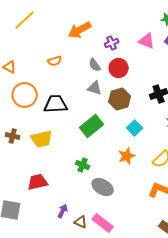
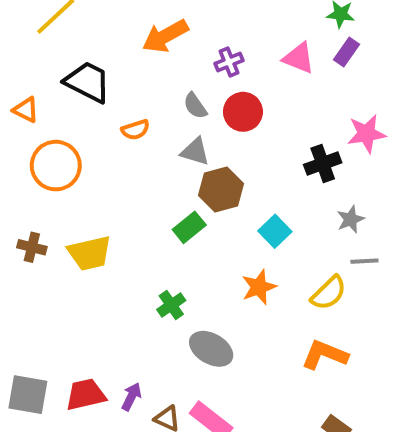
orange semicircle: (55, 61) -> (135, 130), moved
brown hexagon: (120, 99) -> (221, 189), moved
black trapezoid: (56, 104) -> (88, 82), moved, turned 30
green rectangle: (92, 126) -> (189, 227), size x0.7
green cross: (83, 165) -> (171, 305), turned 32
red trapezoid: (38, 182) -> (86, 395), moved

